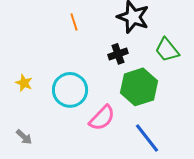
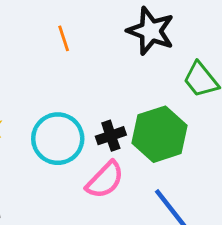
black cross: (118, 54) -> (111, 136), moved

